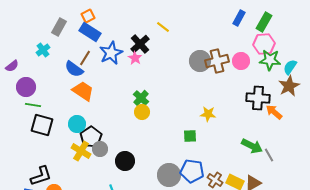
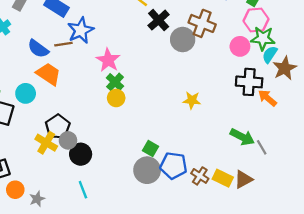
black cross: (140, 44) -> (159, 20), moved
brown line: (85, 58) -> (63, 44), moved, turned 49
pink star: (135, 58) -> (108, 60), moved, size x1.5
brown cross: (217, 61) -> (202, 23), moved, turned 35
pink circle: (241, 61) -> (240, 46), moved
cyan semicircle: (290, 67) -> (270, 54), moved
cyan circle: (77, 124) -> (26, 93), moved
green square: (190, 136) -> (151, 148), moved, turned 32
black circle: (125, 161) -> (81, 154), moved

